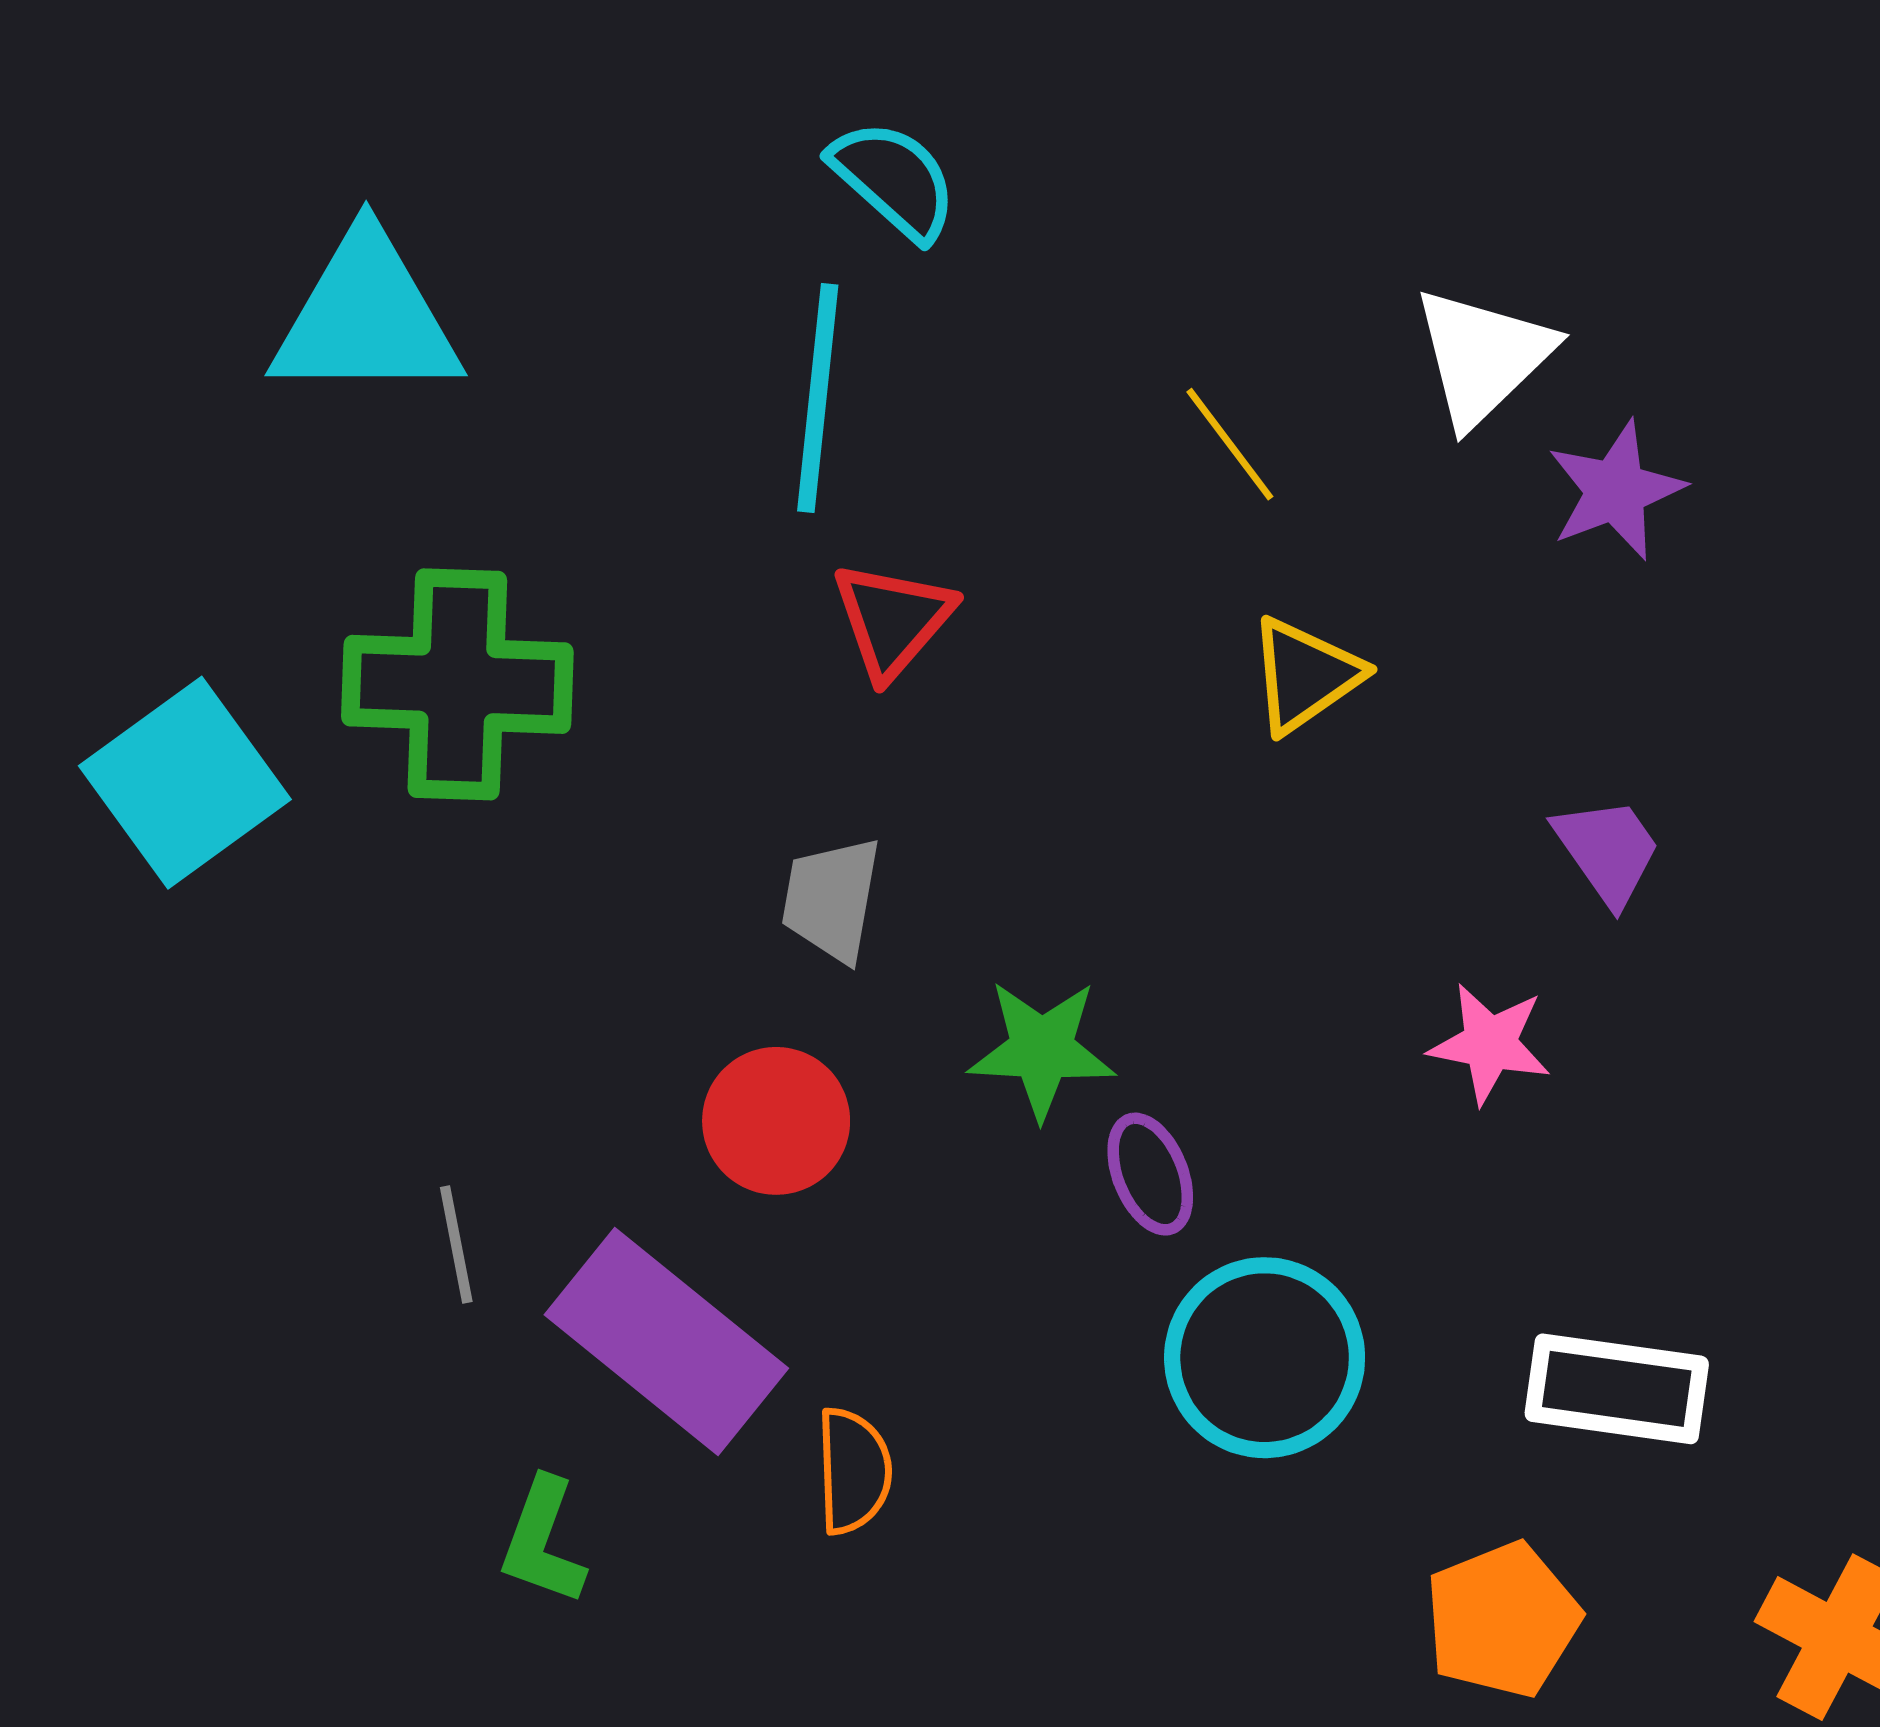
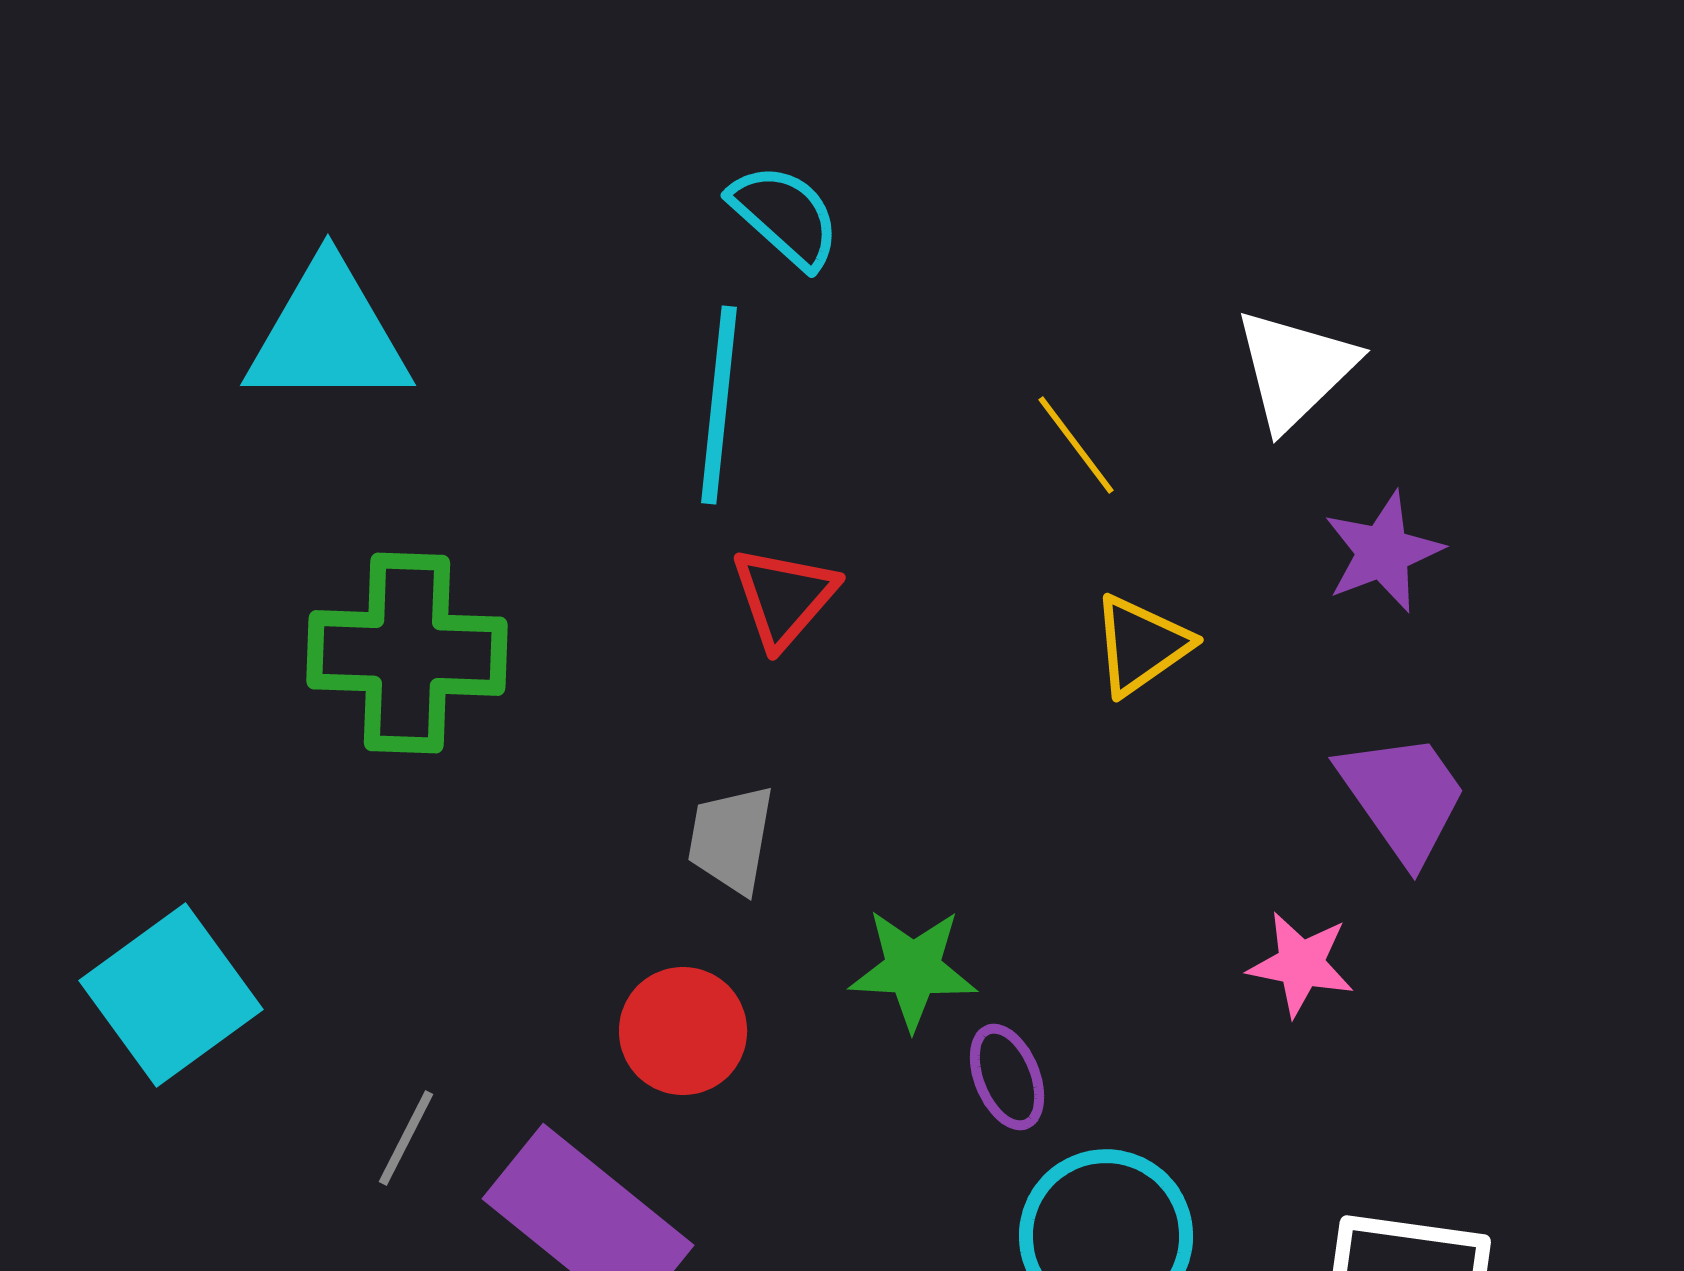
purple star: (1616, 490) -> (1383, 552), moved
cyan square: (185, 783) -> (171, 995), moved
purple trapezoid: (1608, 851) -> (1403, 797), size x1.4
gray line: (456, 1245) -> (406, 1138), turned 38

